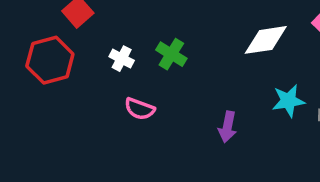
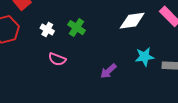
purple arrow: (227, 127) -> (108, 71), turned 36

